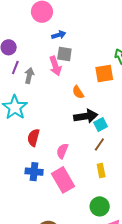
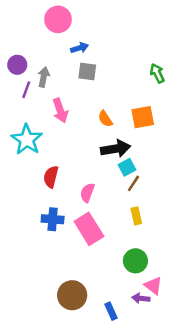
pink arrow: (55, 66) -> (60, 111), moved
orange square: (104, 73) -> (143, 117), moved
gray arrow: (29, 76) -> (44, 77), moved
cyan square: (101, 124) -> (127, 167), moved

